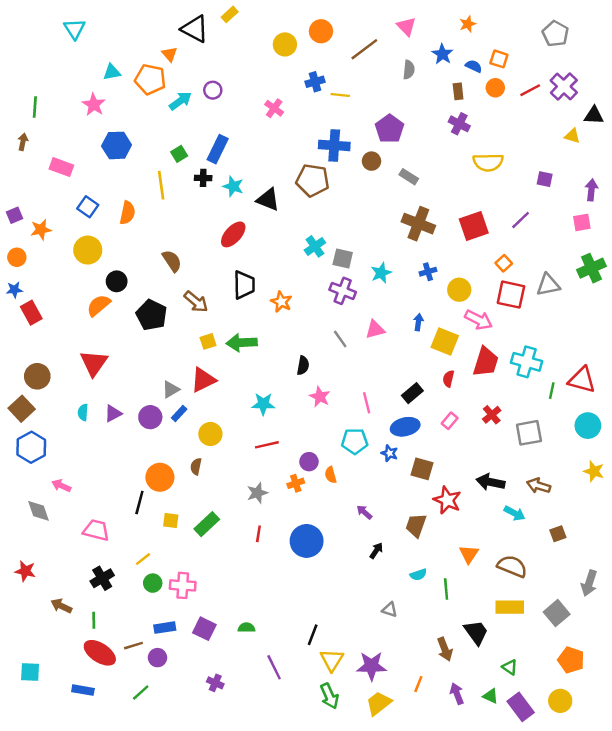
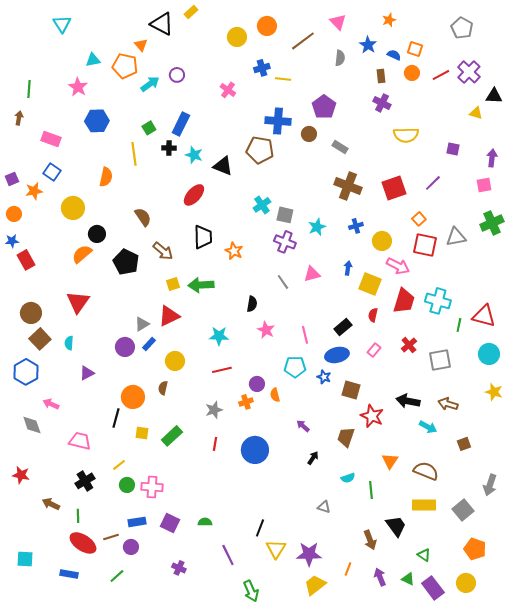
blue square: (88, 207) -> (52, 172), moved
brown square: (22, 409) -> (40, 339), moved
purple triangle: (113, 414) -> (87, 373), moved
green arrow: (329, 696) -> (251, 591), moved

